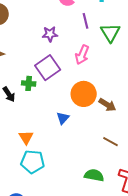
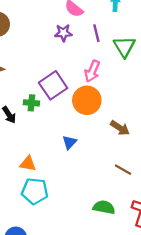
purple star: (50, 34) -> (63, 33), moved
orange circle: (84, 94) -> (87, 100), moved
orange triangle: (26, 137) -> (28, 164), turned -49

